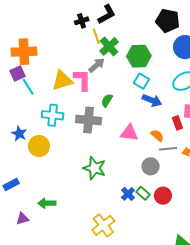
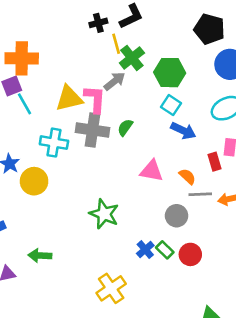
gray cross: (89, 120) -> (93, 130), moved

